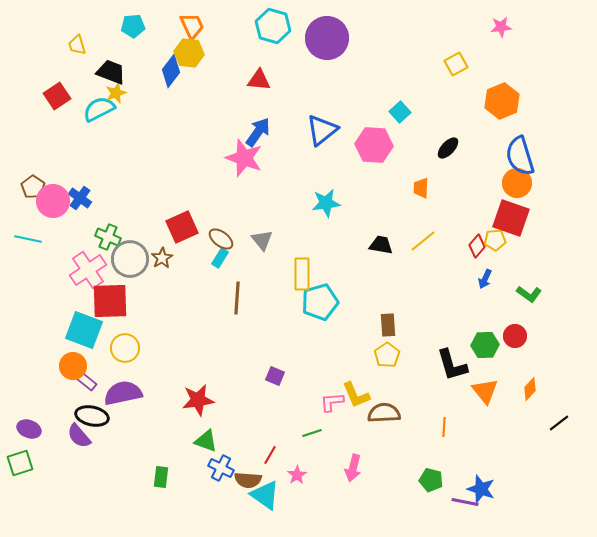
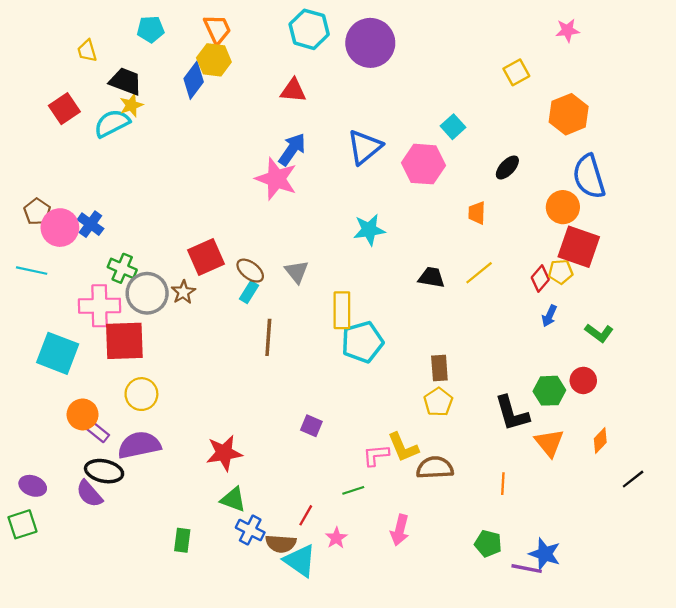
orange circle: (517, 183) -> (563, 207), moved
pink cross: (88, 270) -> (100, 306), turned 33
cyan square: (84, 330) -> (58, 353), moved

